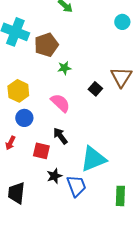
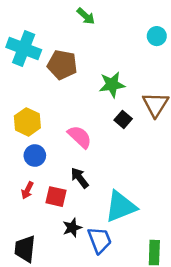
brown pentagon: (46, 45) -> (62, 65), turned 30
green star: (64, 68) -> (112, 85), moved, size x1.5
red arrow: (10, 143) -> (27, 190), moved

